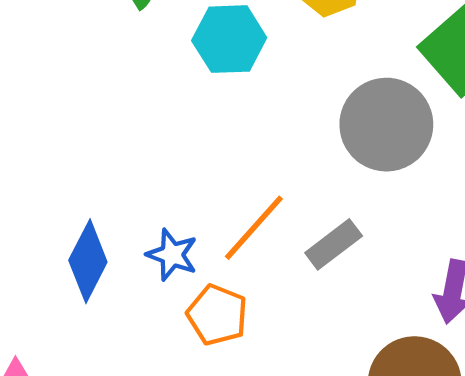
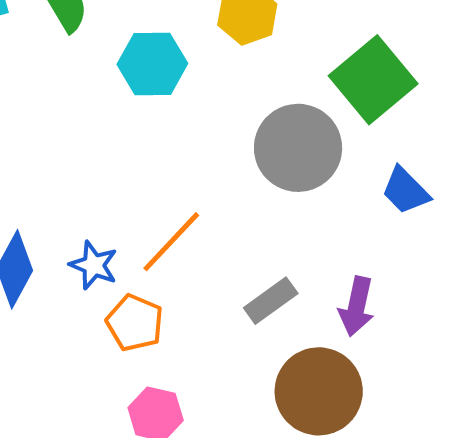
gray rectangle: (334, 244) -> (271, 301), moved

